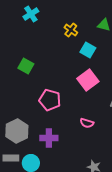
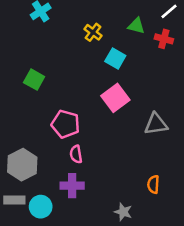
pink semicircle: (87, 123) -> (76, 154), moved, turned 64
purple cross: (49, 138) -> (72, 186), moved

